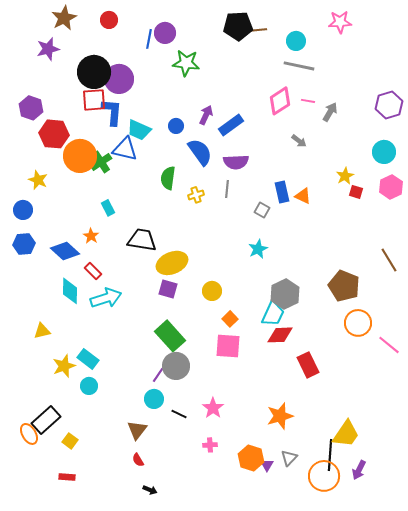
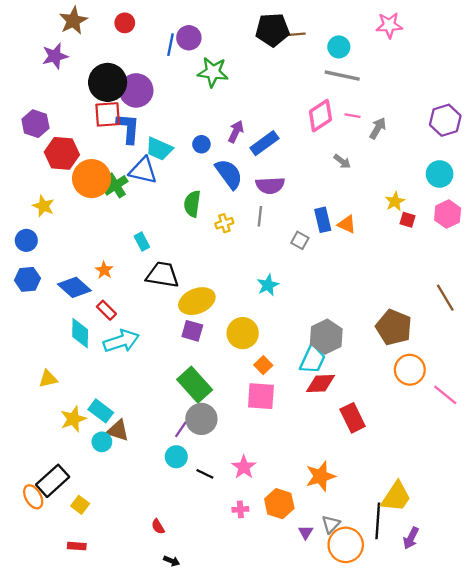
cyan rectangle: (108, 208) -> (142, 242), moved
cyan star: (258, 249) -> (268, 285), moved
yellow circle: (212, 291) -> (243, 333), size x1.4
brown triangle: (137, 430) -> (118, 430), moved, turned -50
orange hexagon: (251, 458) -> (279, 504), moved
orange circle: (324, 476) -> (346, 545), moved

